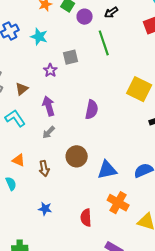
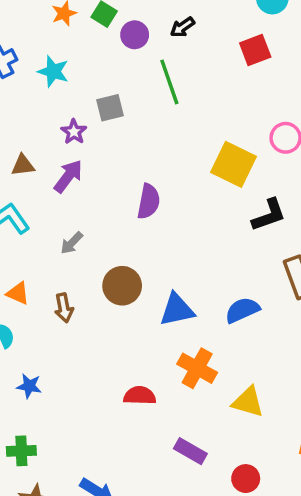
brown triangle: (22, 89) -> (23, 165), turned 32
purple arrow: (49, 106) -> (68, 176), moved, turned 54
blue star: (45, 209) -> (29, 386), moved
red semicircle: (86, 218) -> (140, 396), turned 96

